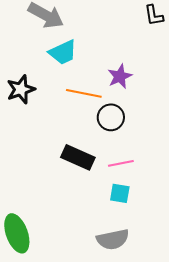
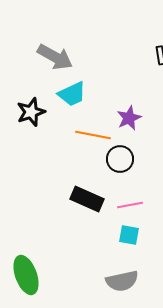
black star: (21, 89) -> (31, 112), moved

